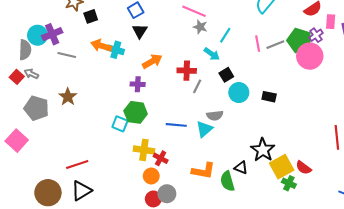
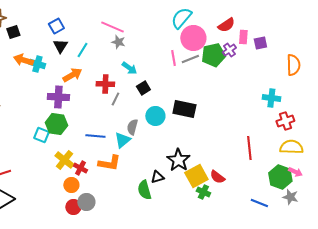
cyan line: (225, 35) -> (82, 50), moved
green pentagon: (299, 40) -> (213, 55), turned -30
pink circle: (310, 56) -> (193, 38), moved
purple cross: (138, 84) -> (58, 97), size x1.5
cyan circle: (239, 93) -> (155, 116), moved
black rectangle: (269, 97) -> (184, 109), size x1.6
gray semicircle: (215, 116) -> (132, 127), turned 112
yellow cross: (144, 150) -> (64, 160), turned 30
black triangle: (241, 168) -> (157, 177), turned -40
orange L-shape: (203, 171) -> (109, 163), moved

